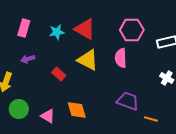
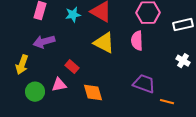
purple arrow: (28, 59) -> (44, 42), size x1.5
red rectangle: (59, 74) -> (72, 67), moved
pink triangle: (48, 116) -> (59, 85), moved, turned -42

